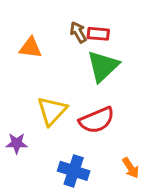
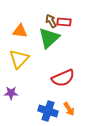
green triangle: (103, 66) -> (49, 38), moved
yellow triangle: (52, 111) -> (19, 59), moved
orange arrow: (131, 168) -> (69, 109), moved

